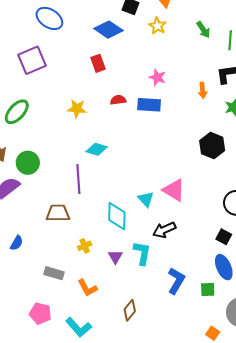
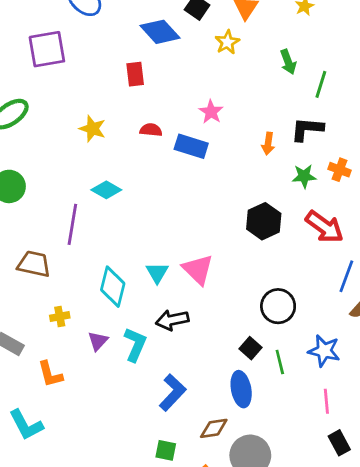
green square: (208, 289) -> (166, 450), moved
brown diamond: (130, 310) -> (214, 428), moved, turned 30

